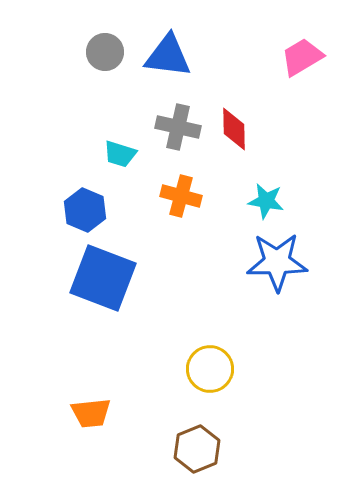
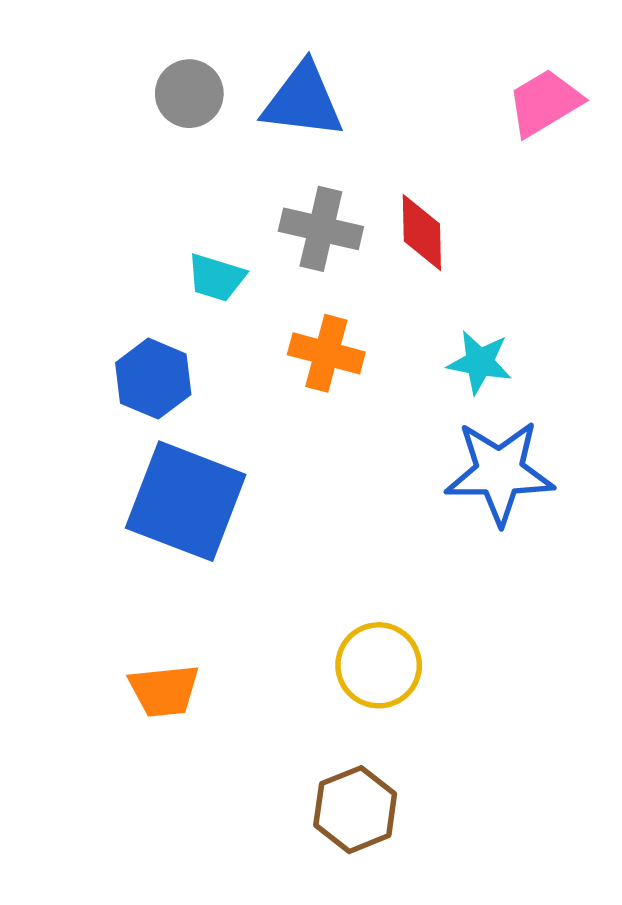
orange trapezoid: (91, 413) -> (164, 691), moved

